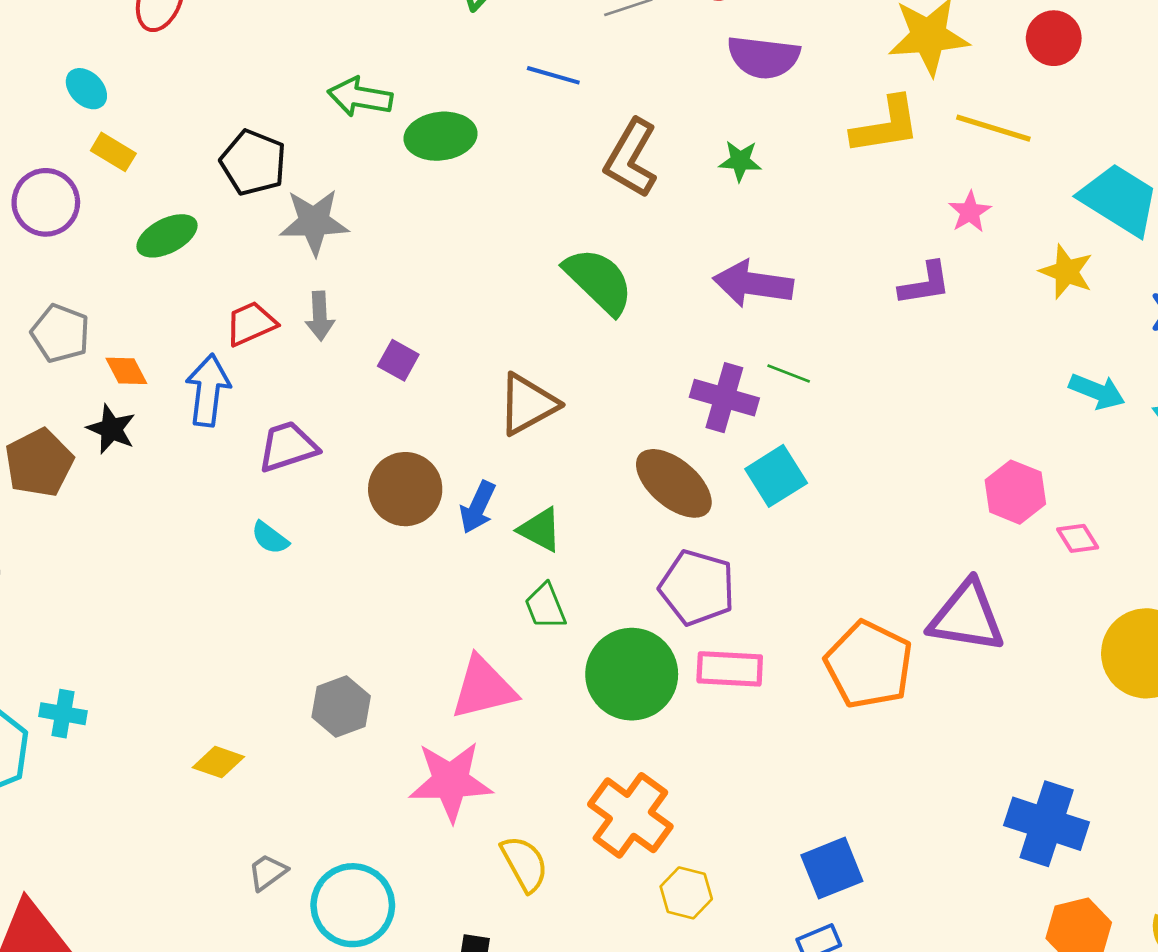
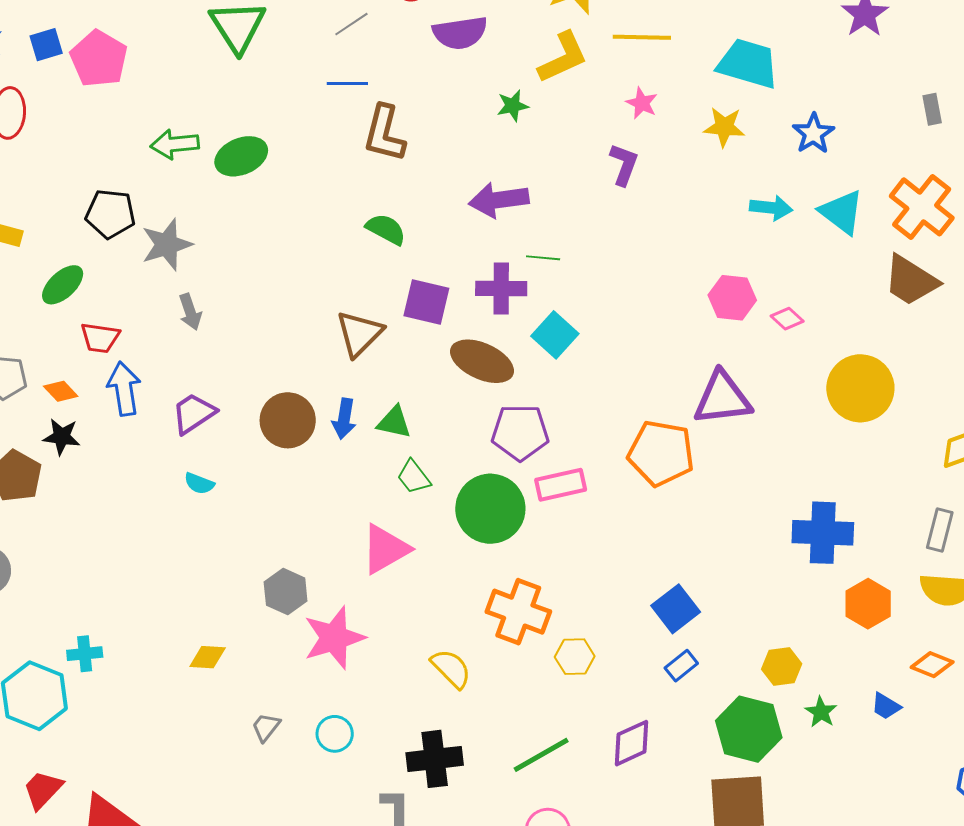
blue line: (553, 75) -> (347, 83), moved
green star: (740, 161) -> (513, 106), moved
green semicircle: (599, 281) -> (386, 229), size x0.7
purple L-shape: (925, 284) -> (624, 165), turned -45
red trapezoid: (251, 323) -> (100, 338), moved, turned -132
purple square: (398, 360) -> (426, 302), moved, size x1.6
pink star: (451, 781) -> (334, 638), moved
cyan circle: (353, 905) -> (335, 734), size x0.6

